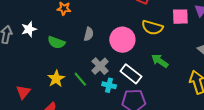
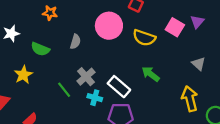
pink square: (180, 17) -> (175, 27), turned 30
pink circle: (122, 40) -> (109, 26), moved
yellow star: (56, 79) -> (23, 75), moved

